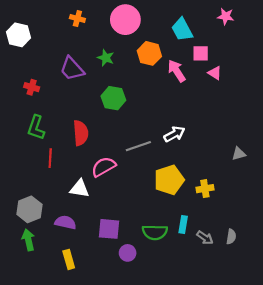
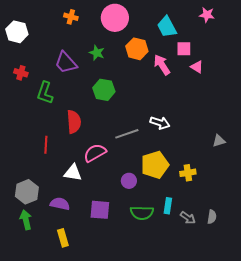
red cross: (32, 87) -> (21, 73), moved
green L-shape: (36, 128) -> (45, 93), moved
white arrow: (174, 134) -> (160, 123), turned 48
purple circle: (128, 253) -> (129, 181), moved

